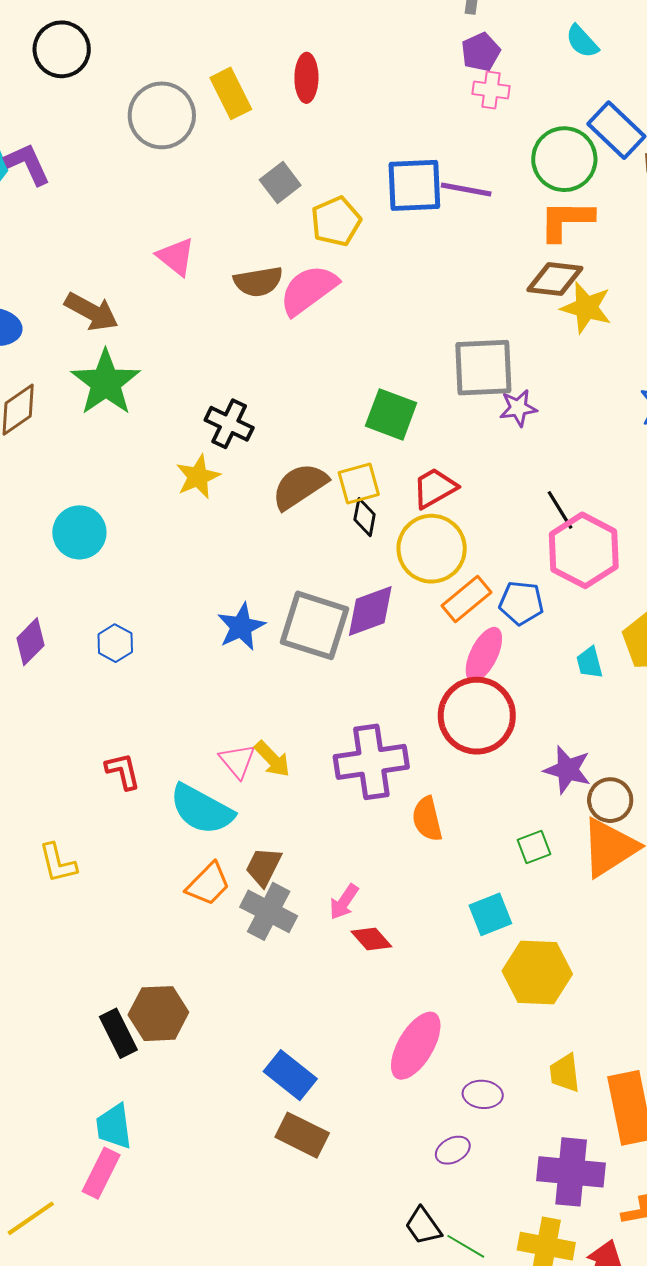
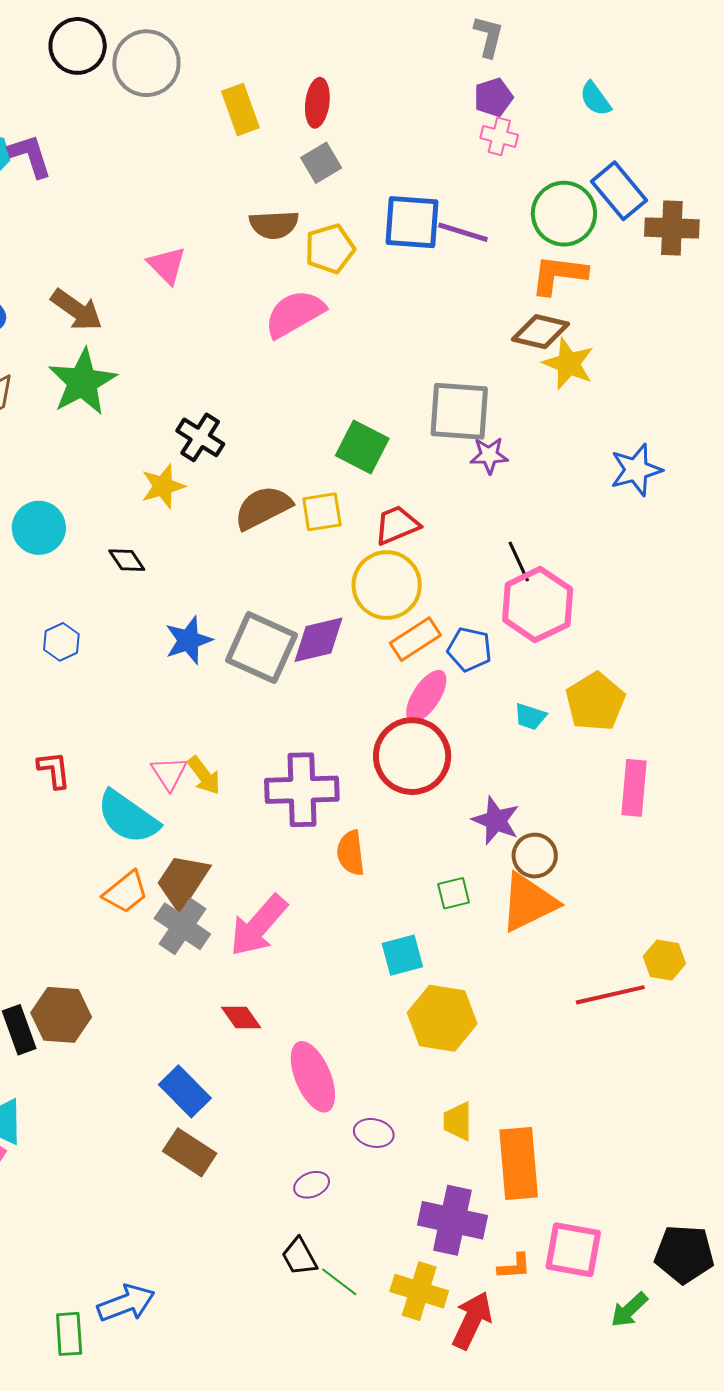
gray circle: (162, 115) -> (146, 63), moved
gray square: (280, 182) -> (321, 163), moved
brown semicircle: (258, 282) -> (274, 225), moved
black diamond: (365, 517) -> (127, 560), moved, turned -51
cyan trapezoid: (589, 663) -> (530, 717), turned -64
brown trapezoid: (263, 867) -> (183, 881), size x1.4
pink arrow: (344, 902) -> (258, 926), size x1.8
red diamond: (371, 939) -> (241, 1018), moved
pink ellipse: (416, 1046) -> (313, 1077), turned -60
purple ellipse: (453, 1150) -> (312, 1185), moved

